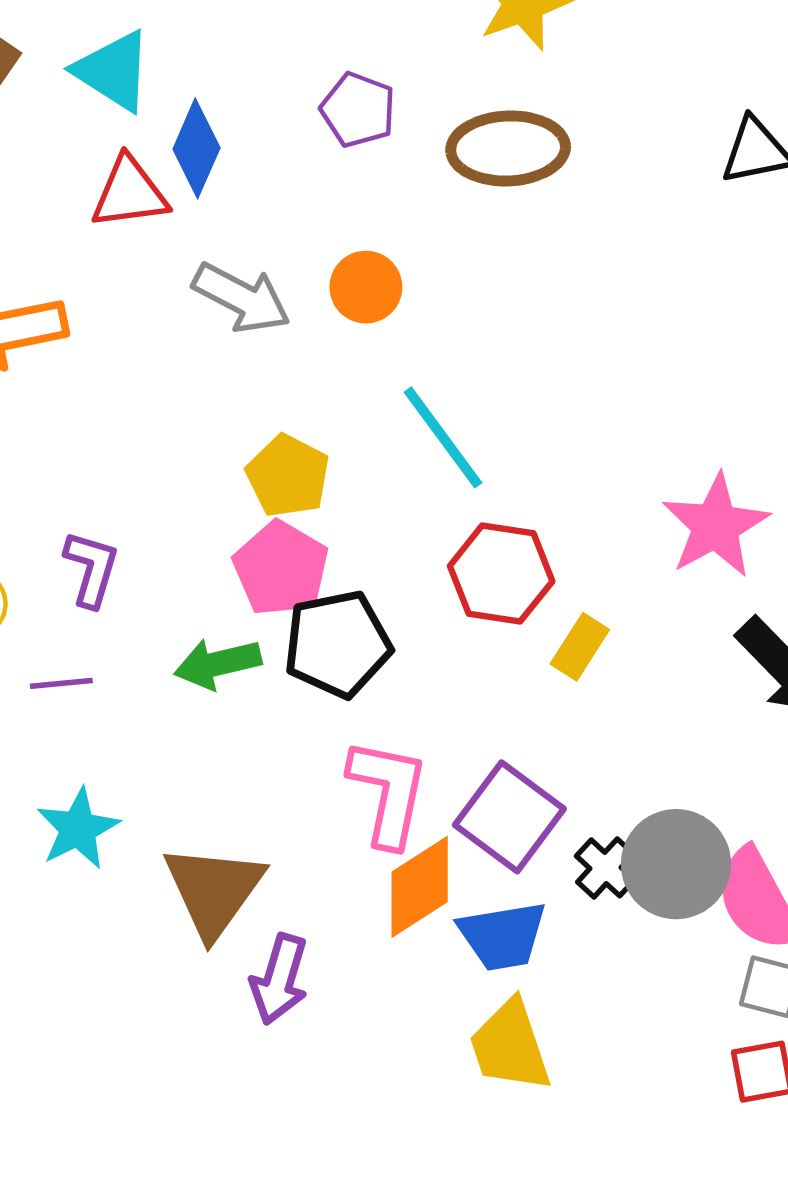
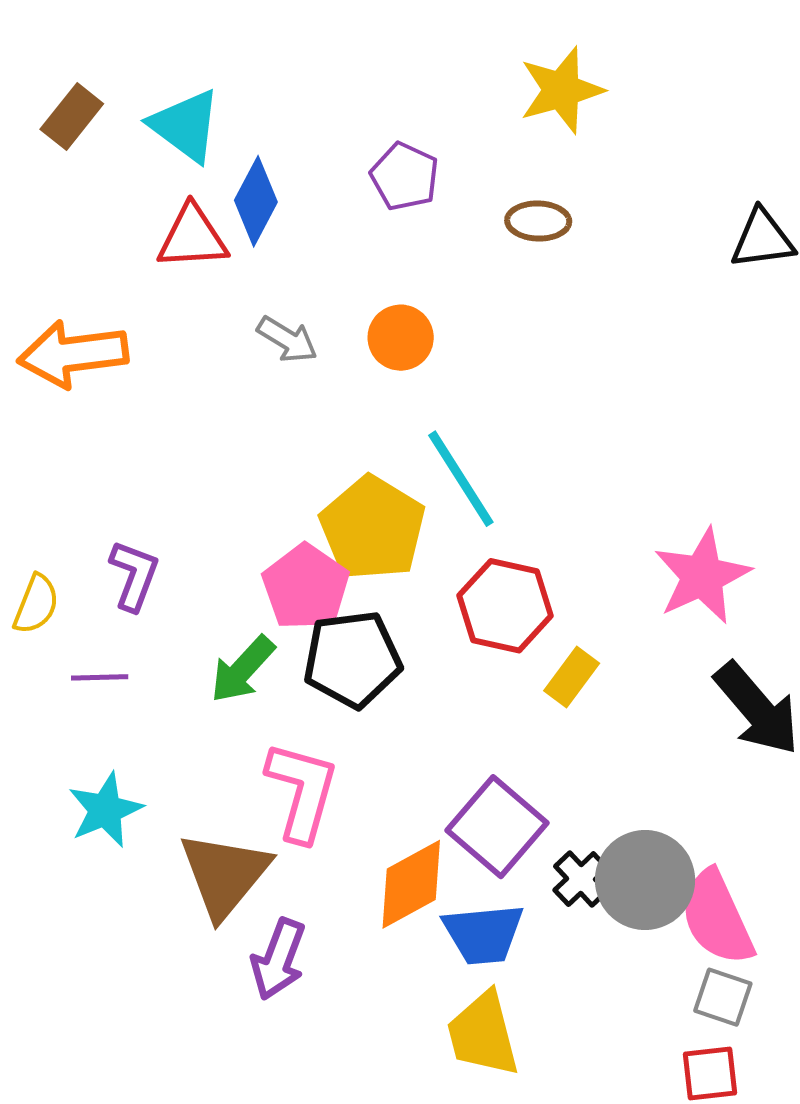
brown ellipse: (508, 148) -> (538, 221), size x0.6
gray arrow: (242, 298) -> (287, 339), size x0.7
yellow pentagon: (288, 476) -> (373, 528), moved, size x1.4
green arrow: (218, 664) -> (242, 669), turned -38
pink L-shape: (388, 792) -> (302, 791), moved

